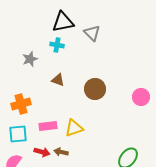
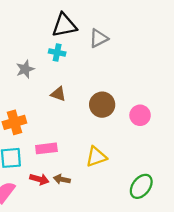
gray triangle: (92, 33) -> (99, 38), turned 48
pink circle: (141, 97) -> (140, 115), moved
yellow triangle: (74, 128) -> (96, 157), moved

